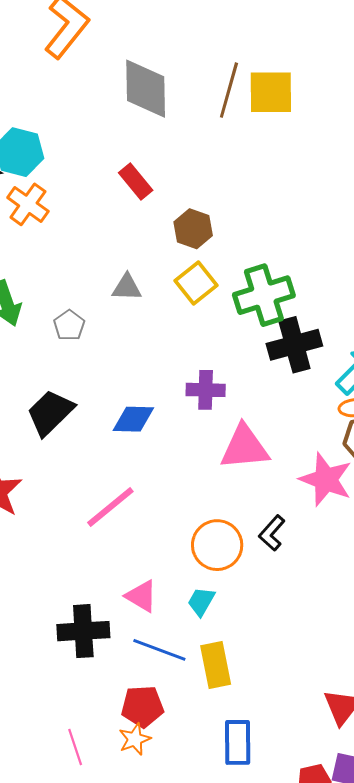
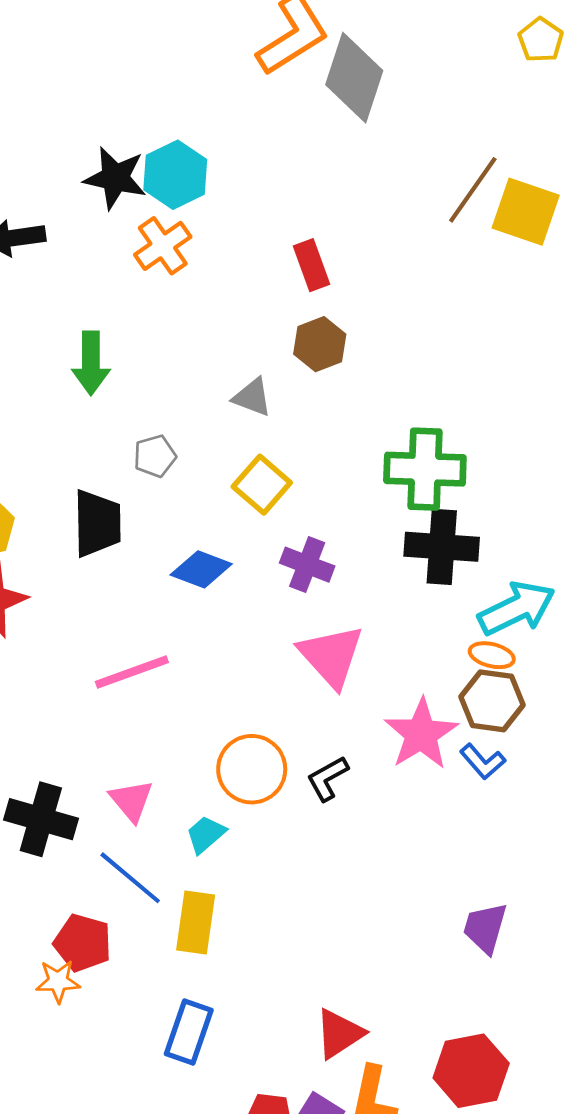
gray diamond: (146, 89) -> (354, 78), moved
brown hexagon: (193, 229) -> (320, 344), moved
yellow square: (196, 283) -> (262, 485), moved, turned -30
gray pentagon: (69, 325) -> (155, 456), moved
black trapezoid: (50, 413) -> (97, 523), turned 114
pink triangle: (245, 447) -> (331, 656), turned 34

